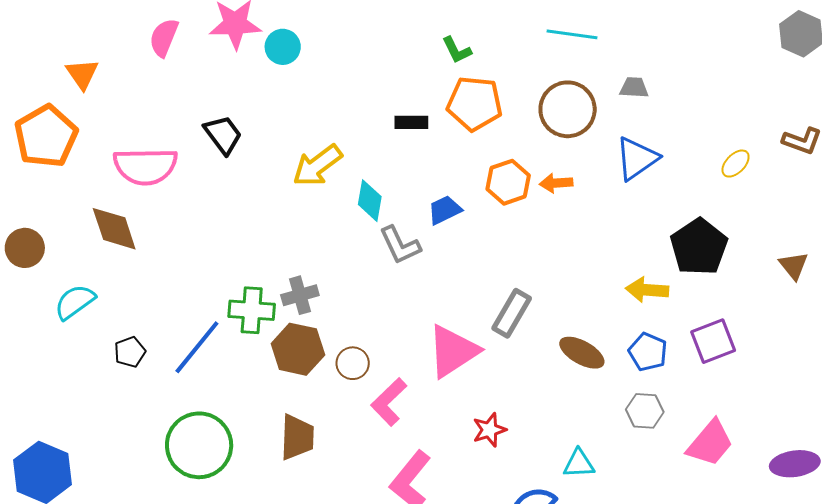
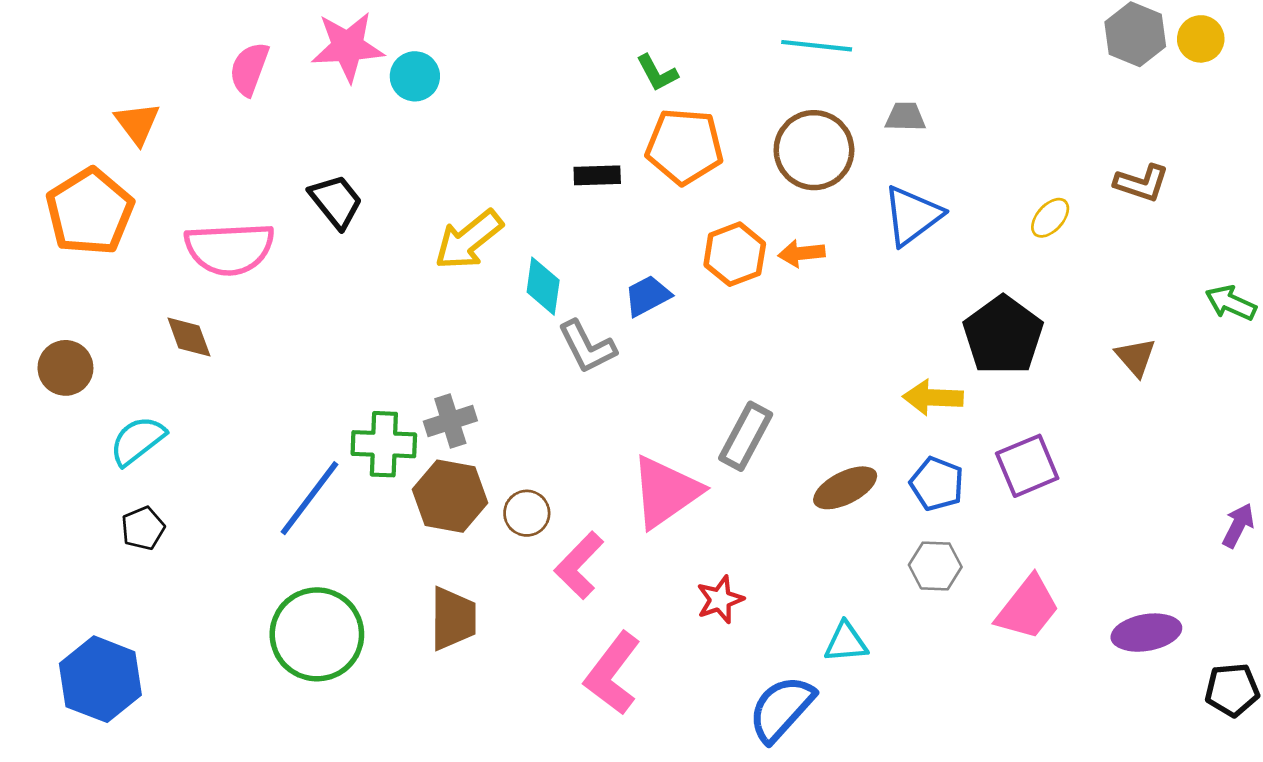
brown diamond: (114, 229) -> (189, 337), size x0.7
black pentagon: (130, 352) -> (143, 528), moved
brown ellipse: (582, 353) -> (845, 488), turned -54

